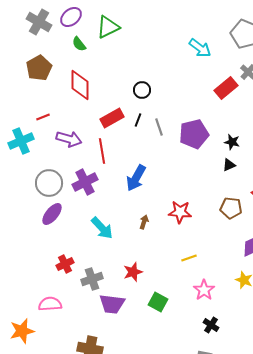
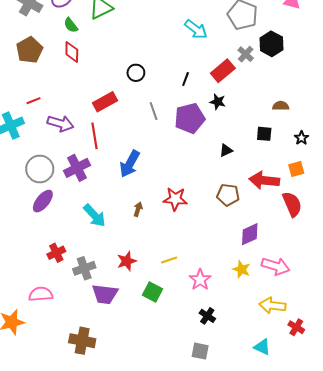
red diamond: (80, 85) -> (72, 52), moved, size x0.7
black line: (138, 120) -> (186, 79), moved
black star: (232, 142) -> (218, 102), moved
yellow line: (189, 258) -> (169, 260), moved

